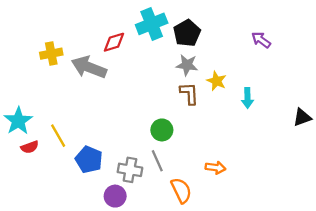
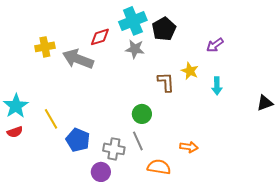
purple arrow: (261, 40) -> (215, 45), moved, turned -72
gray star: (187, 65) -> (135, 49), moved
red semicircle: (30, 147) -> (15, 132), moved
orange semicircle: (181, 190) -> (159, 167), turned -55

